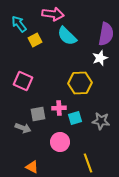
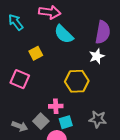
yellow square: (35, 40) -> (36, 53), moved
gray square: (38, 114) -> (41, 121), moved, turned -35
cyan square: (75, 118) -> (66, 122), moved

